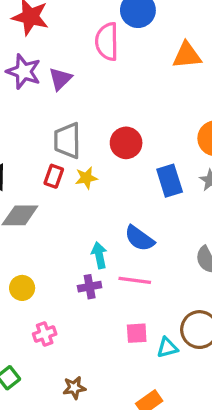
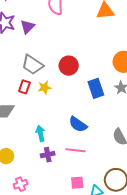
gray trapezoid: (67, 141) -> (32, 65), turned -55
cyan arrow: (99, 255) -> (40, 133), moved

